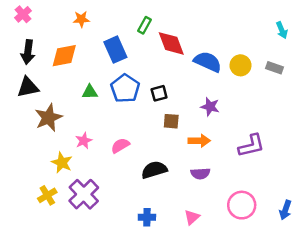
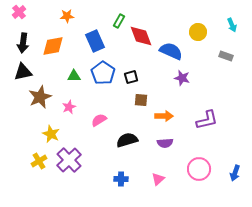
yellow circle: (240, 65) -> (198, 32), moved
purple star: (210, 107) -> (182, 78), moved
pink star: (84, 141) -> (69, 107), moved

